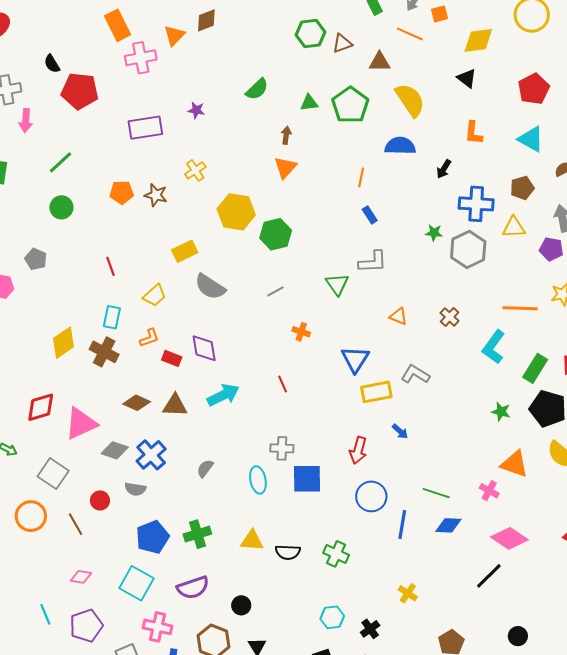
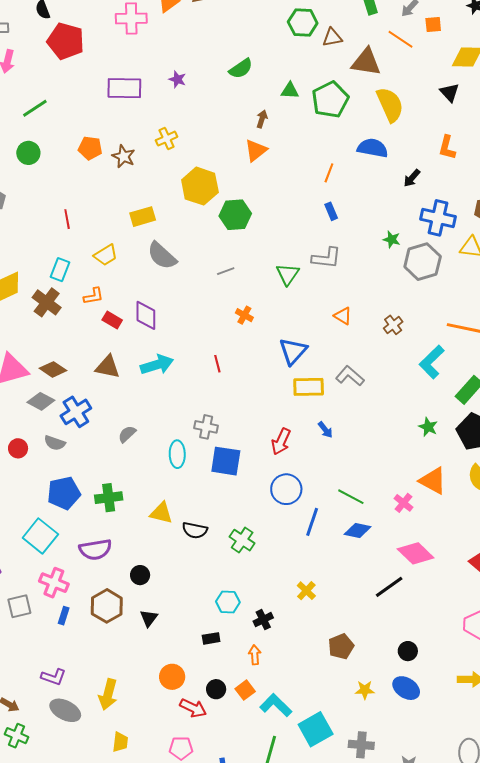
brown triangle: (380, 62) -> (366, 62), size x1.4
brown diamond: (137, 403) -> (53, 369), moved

